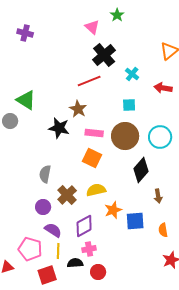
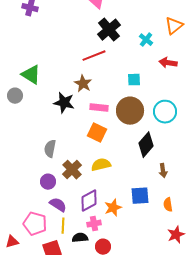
cyan cross: (132, 74) -> (146, 40), moved
orange star: (113, 210) -> (113, 208), moved

